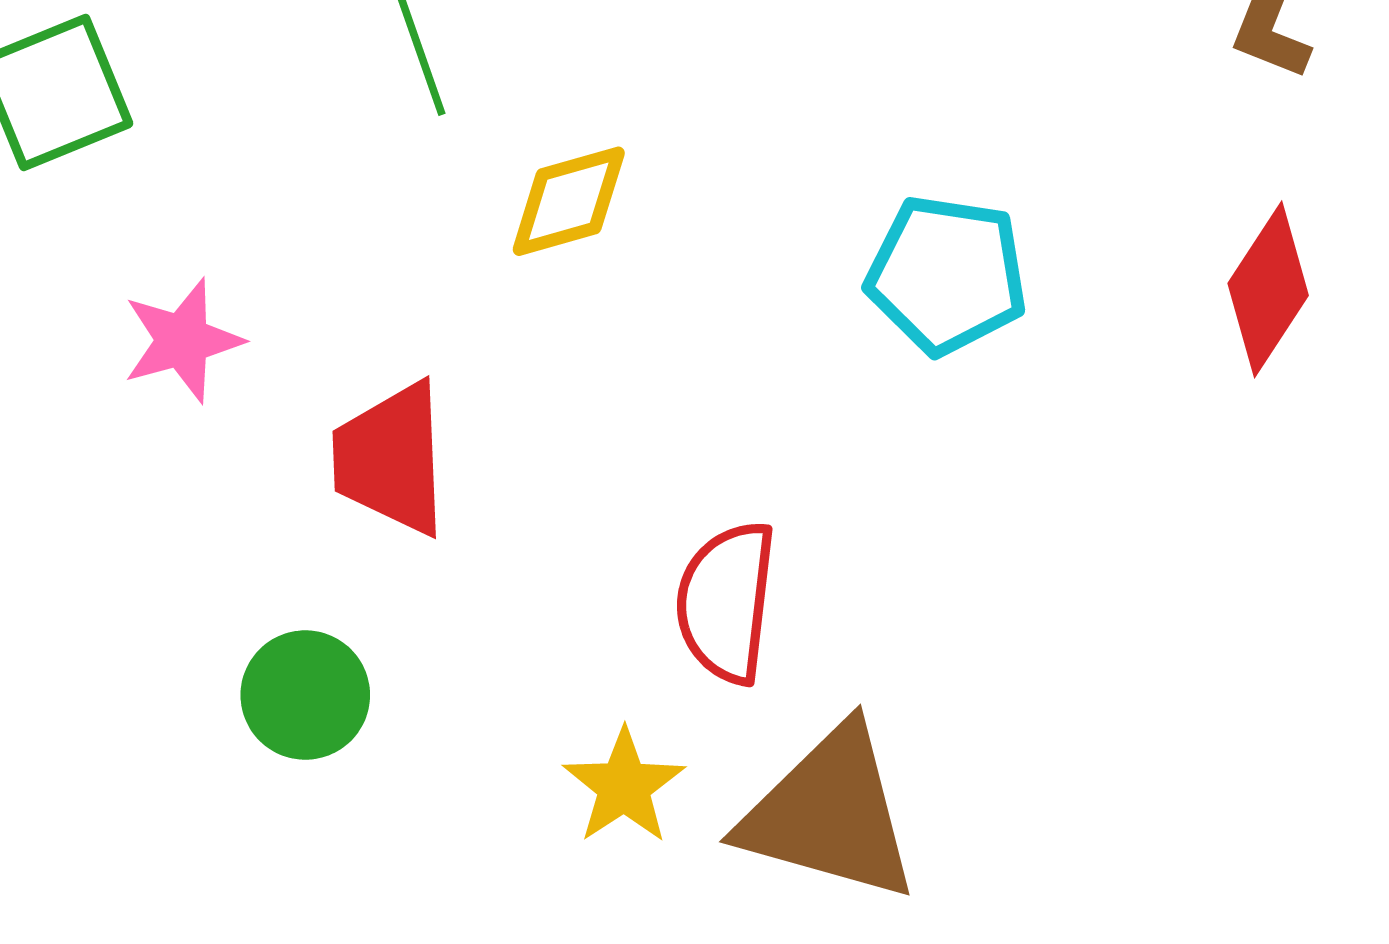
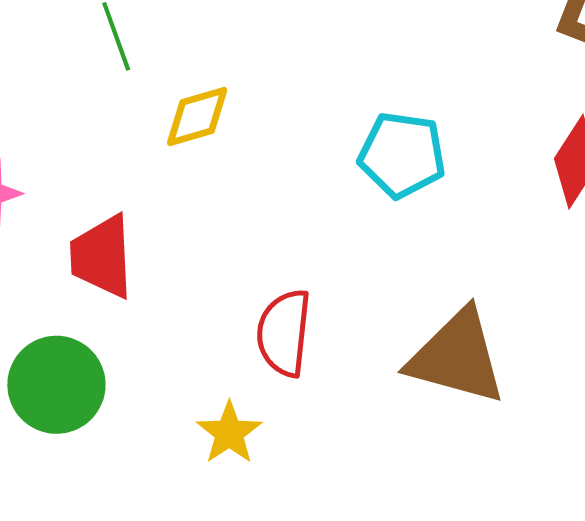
green circle: (305, 695) -> (56, 385), size x1.4
brown triangle: (830, 814) -> (457, 357), moved

